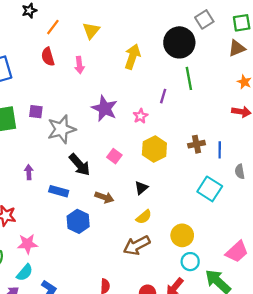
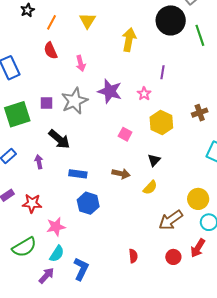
pink arrow: (79, 65) -> (81, 63), moved
green line: (189, 78) -> (200, 35), moved
gray star: (61, 129) -> (74, 101), moved
black arrow: (80, 165) -> (59, 139), moved
purple arrow: (29, 172) -> (39, 162), moved
yellow semicircle: (144, 217) -> (150, 188), moved
blue hexagon: (78, 221) -> (88, 203), moved
brown arrow: (137, 245) -> (171, 220), moved

